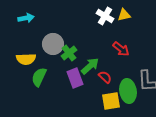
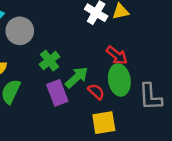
gray circle: (53, 44) -> (20, 31), moved
green ellipse: (128, 91) -> (119, 80), moved

